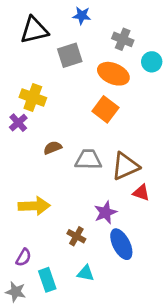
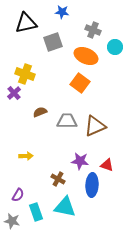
red triangle: (141, 193) -> (107, 165), moved
yellow arrow: (34, 206) -> (26, 156), size x0.6
purple star: (105, 212) -> (80, 161), turned 30
blue ellipse: (121, 244) -> (92, 185), turned 30
cyan triangle: (86, 273) -> (65, 207), size x1.6

